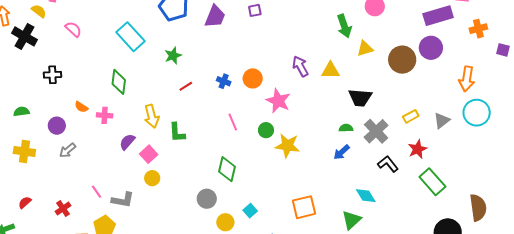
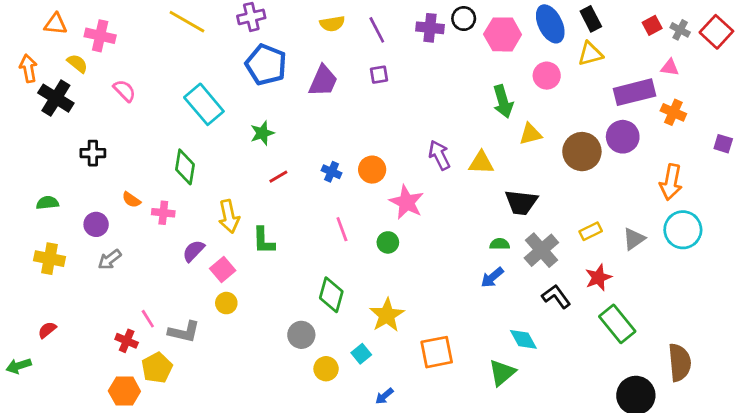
orange cross: (478, 29) -> (673, 112), moved, turned 36
yellow star: (287, 146) -> (387, 315), moved, turned 30
red cross: (63, 208) -> (127, 341), moved, turned -35

